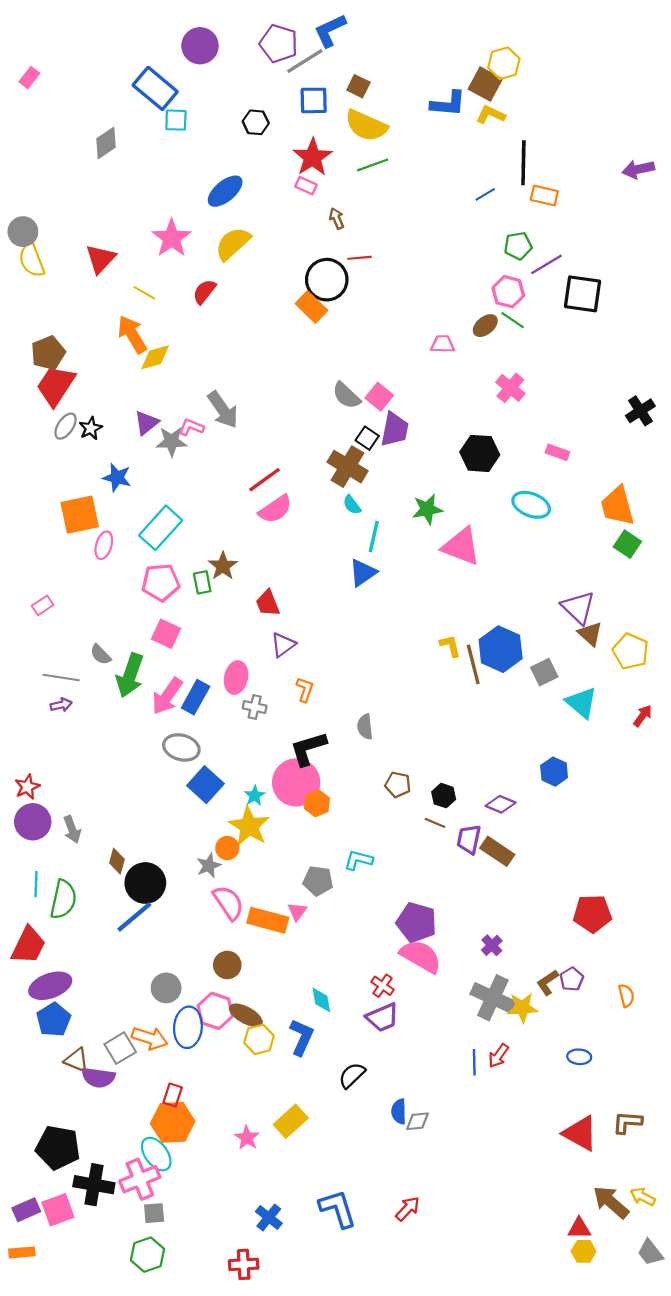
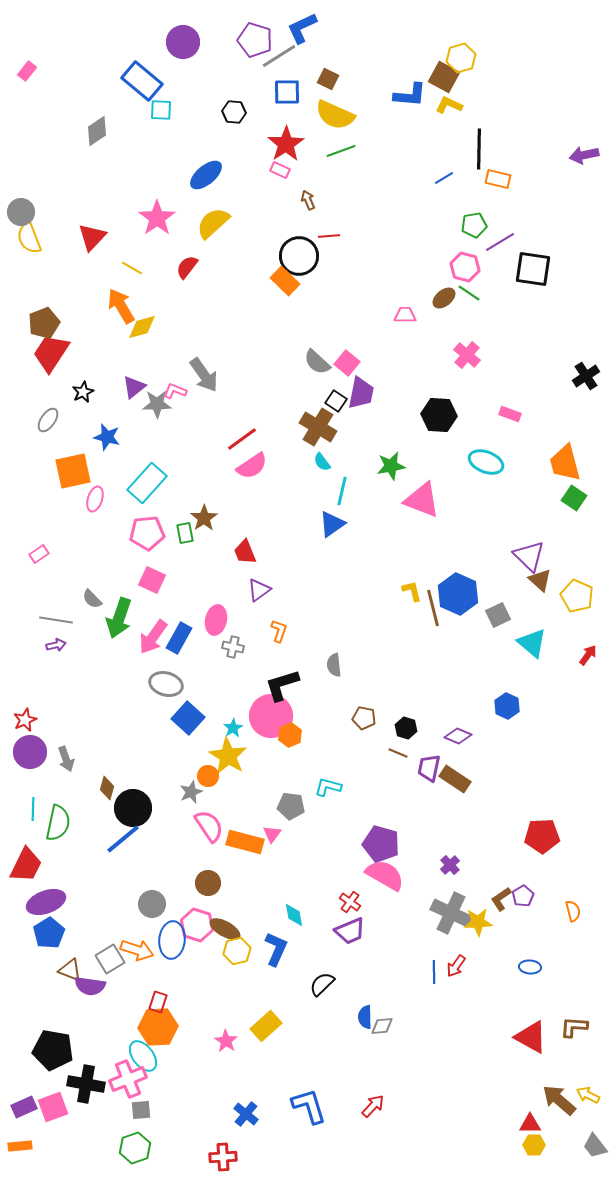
gray ellipse: (66, 426) -> (48, 420), moved

